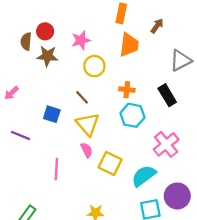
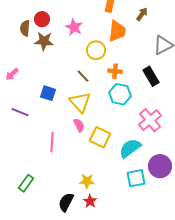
pink star: (81, 40) -> (74, 27), turned -30
yellow circle: (94, 66) -> (96, 50), moved
brown line: (82, 97) -> (83, 76), moved

